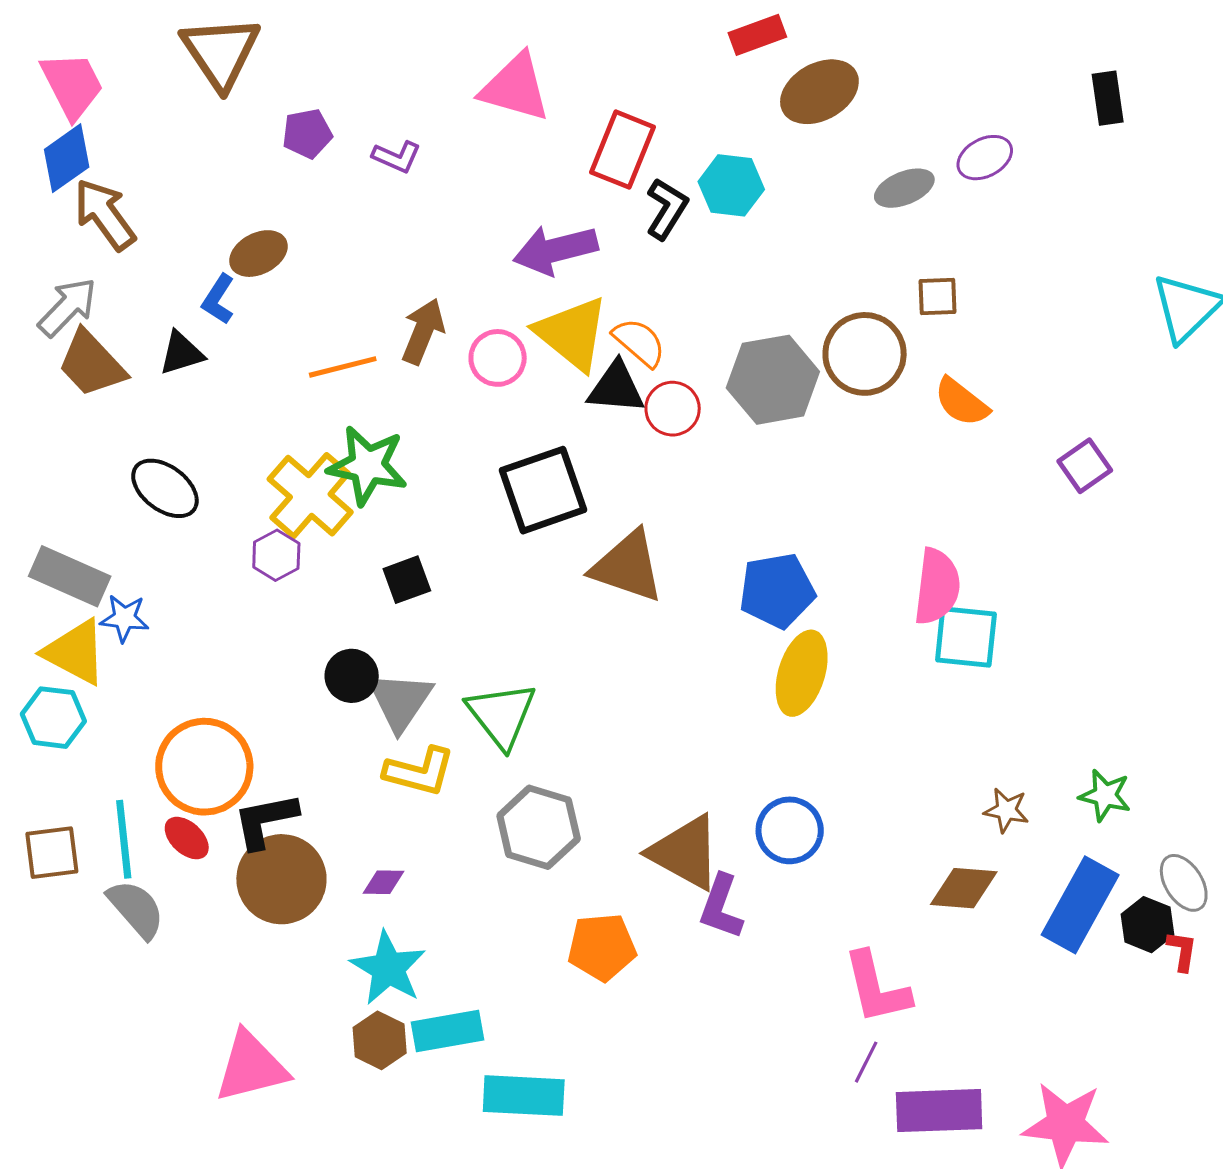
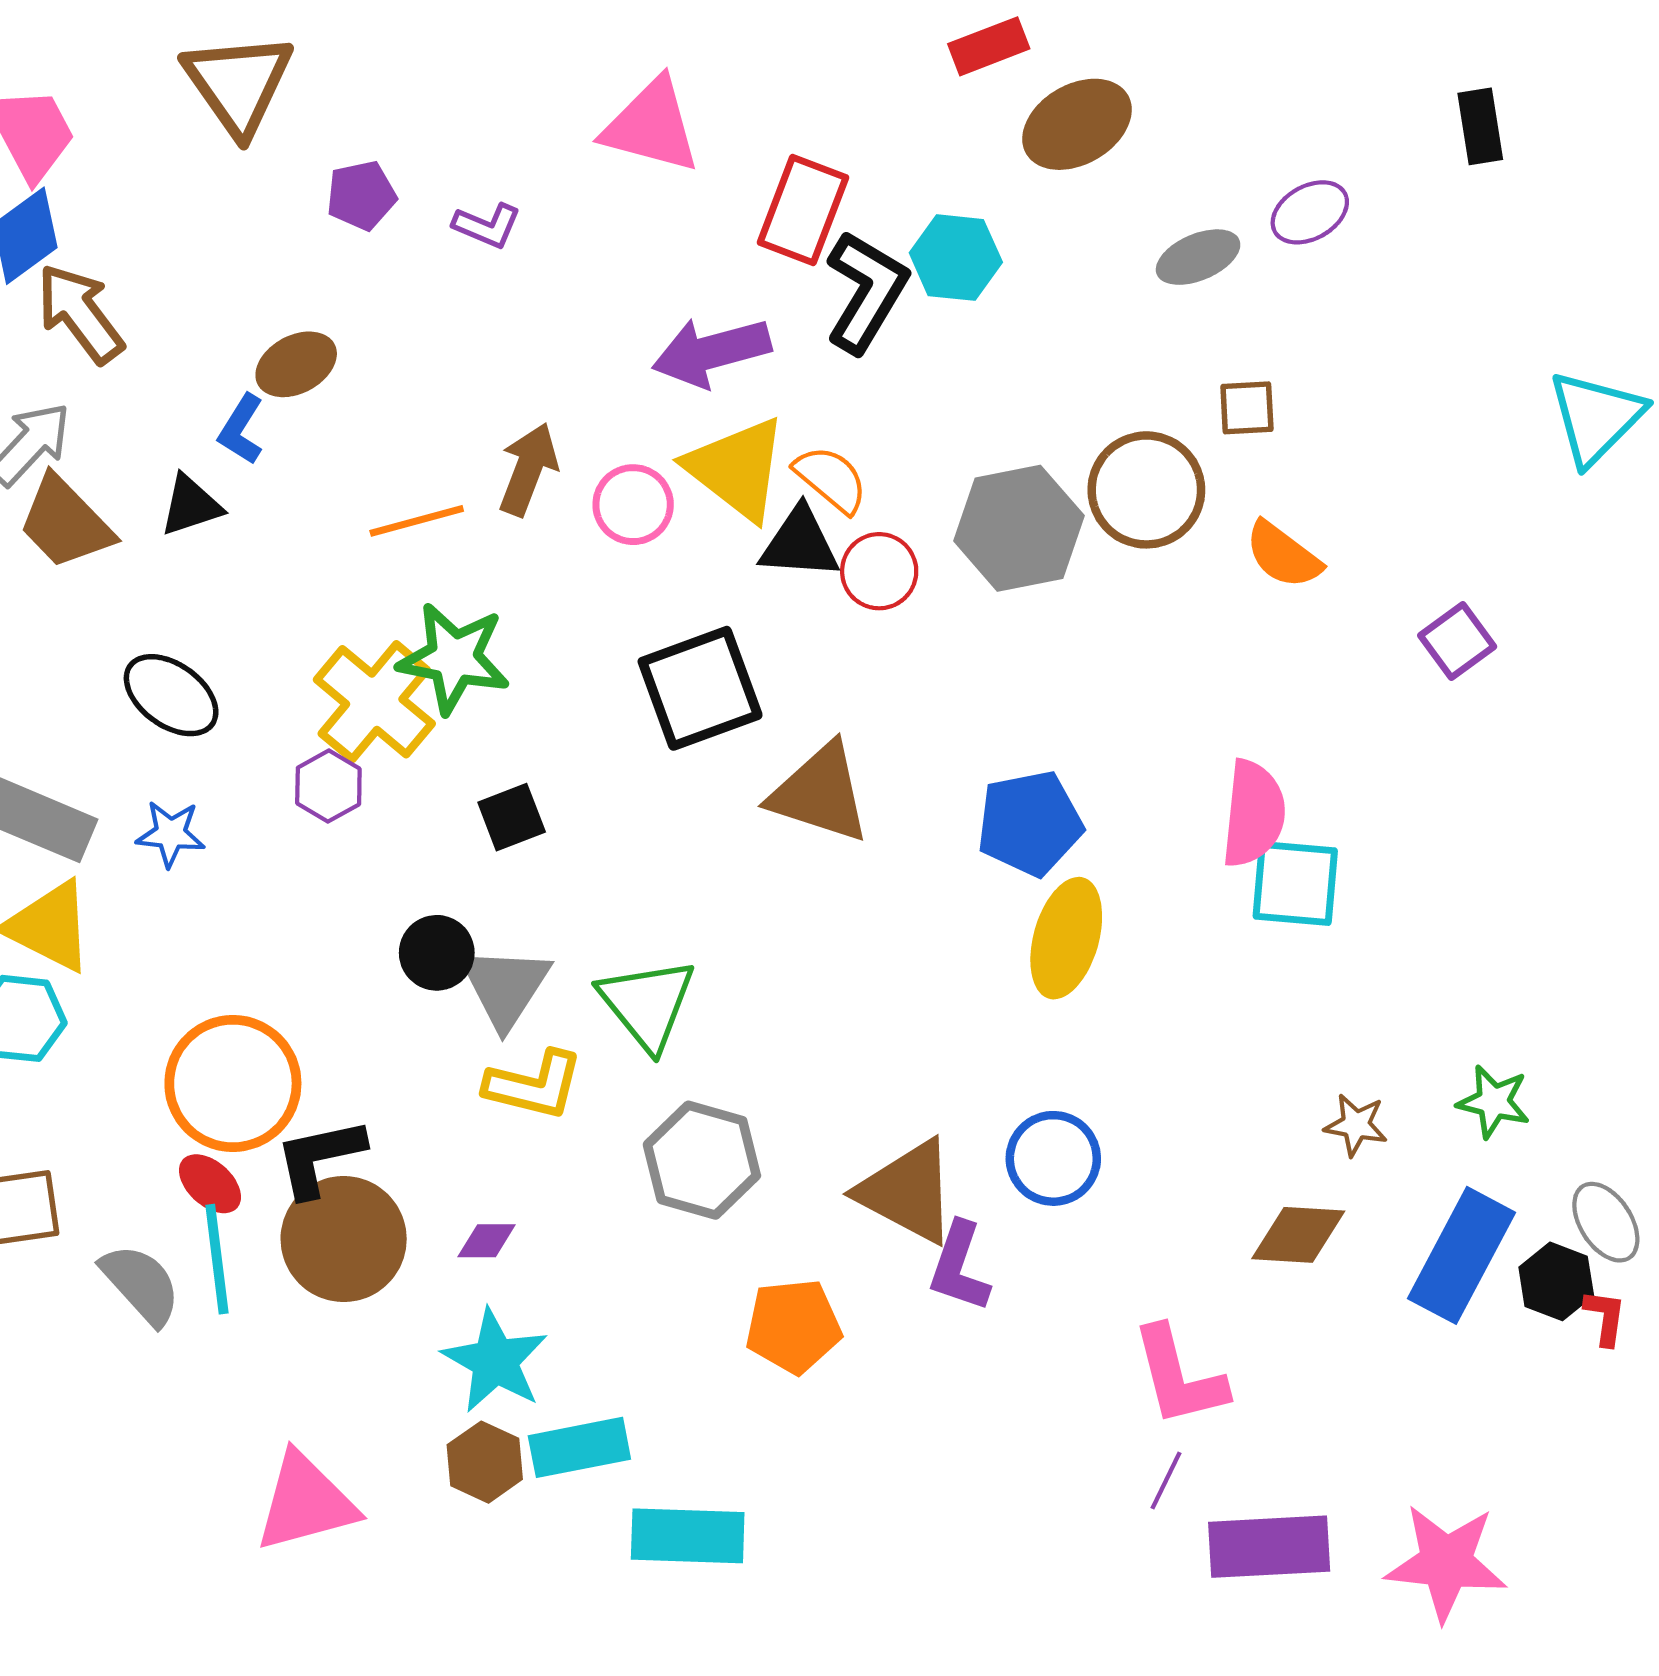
black L-shape: (667, 209) -> (866, 292), size x1.4
blue star: (124, 618) -> (171, 834), moved
cyan line: (124, 839) -> (217, 1259), moved

